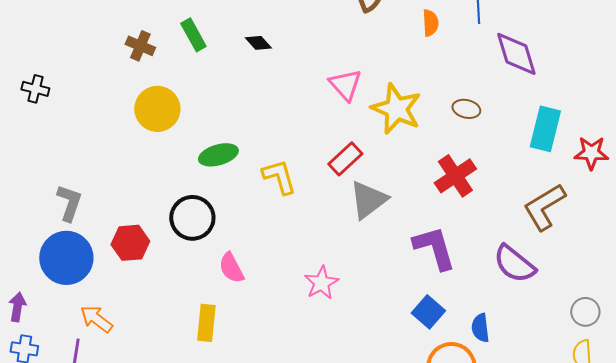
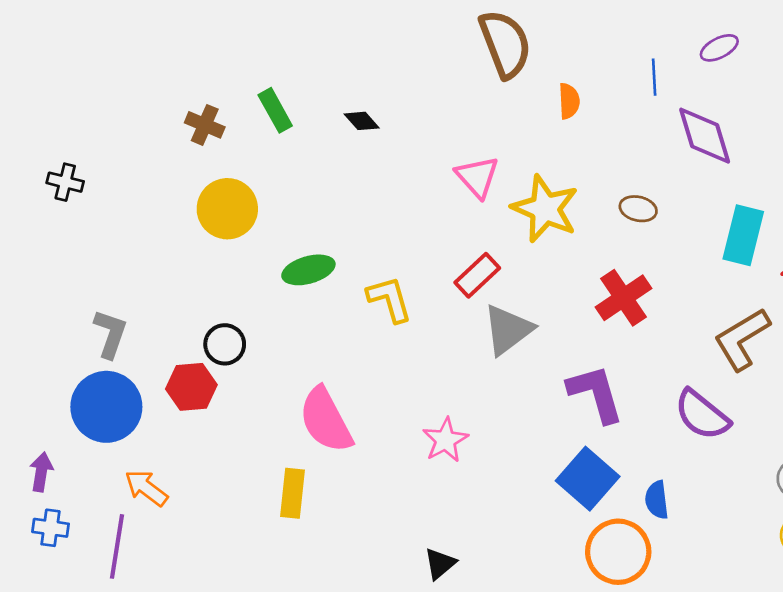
orange semicircle: (430, 23) -> (569, 101), moved
black circle: (192, 218) -> (225, 344), moved, size x0.7
pink semicircle: (231, 268) -> (326, 420), size x1.6
blue square: (428, 312) -> (588, 479), size x1.4

